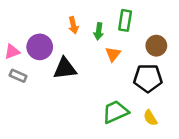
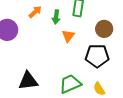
orange arrow: (73, 25) -> (35, 12), turned -120
black triangle: (65, 69) -> (28, 81), moved

